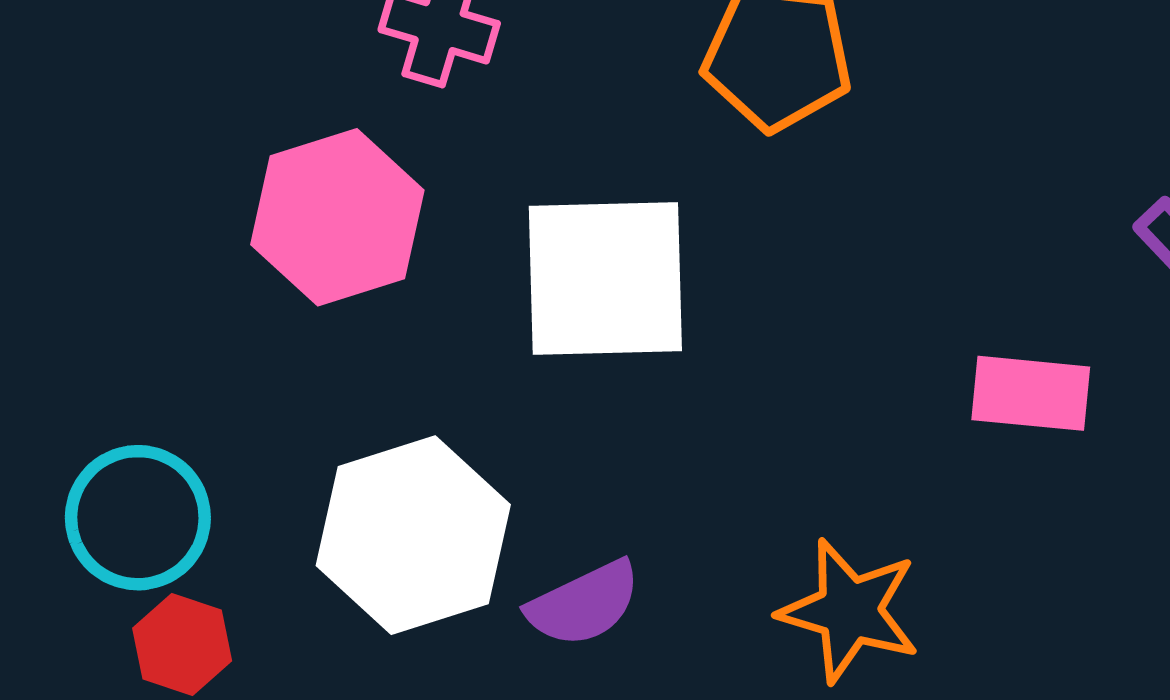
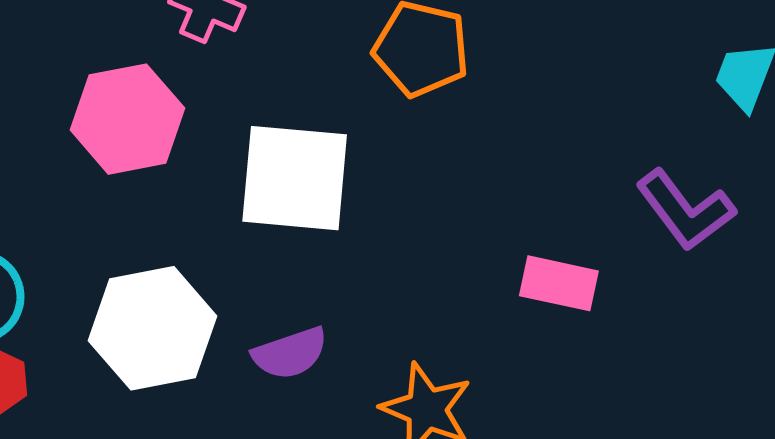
purple semicircle: (584, 604) -> (290, 353), moved

